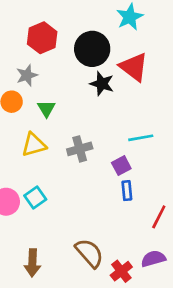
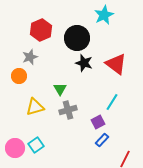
red triangle: (134, 67) -> (116, 64), moved
green triangle: (46, 109) -> (60, 89), moved
cyan line: (141, 138) -> (112, 102), turned -48
blue rectangle: (127, 191) -> (102, 140), turned 48

